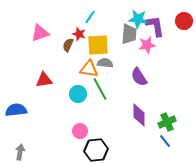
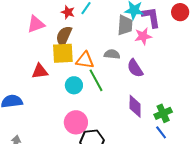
red star: (79, 34) -> (68, 12), moved
brown semicircle: (68, 45) -> (64, 36), size x1.5
yellow square: (98, 45) -> (63, 53), moved
gray semicircle: (105, 63) -> (112, 54), moved
pink circle: (80, 131) -> (76, 122), size x1.5

